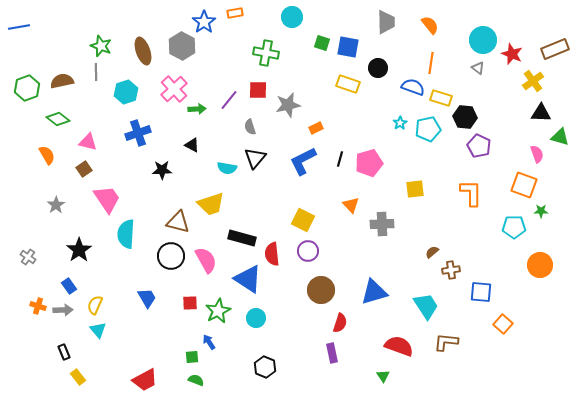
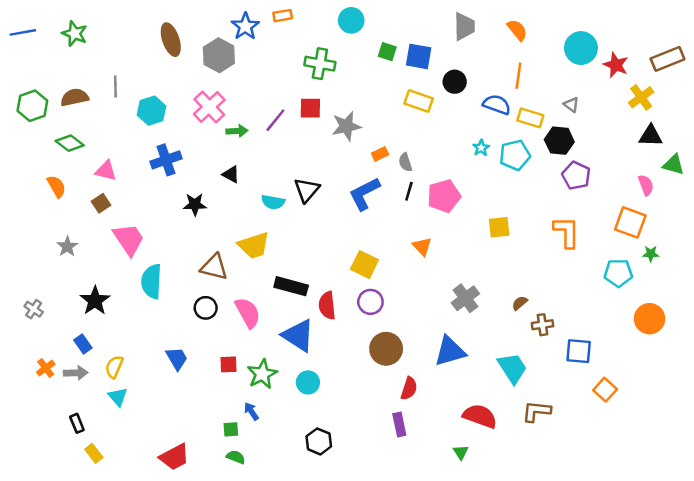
green star: (101, 46) -> (75, 34), moved
brown ellipse: (143, 51) -> (171, 40), moved
gray triangle: (478, 68) -> (571, 105), moved
gray semicircle: (250, 127) -> (405, 162), moved
gray cross: (382, 224) -> (465, 298), moved, turned -35
black circle: (171, 256) -> (206, 308), size x0.7
orange cross: (38, 306) -> (46, 368), turned 35

